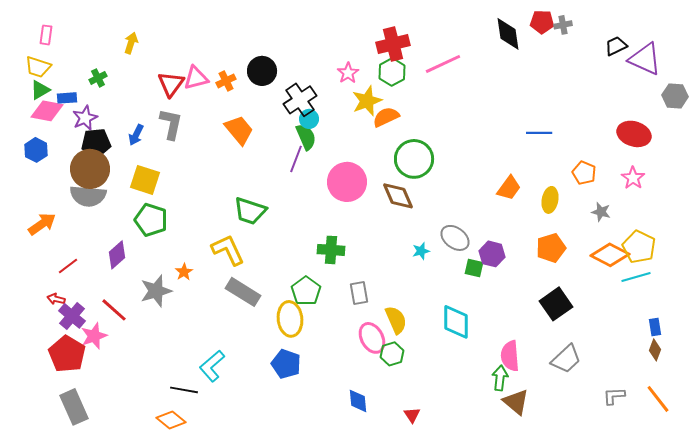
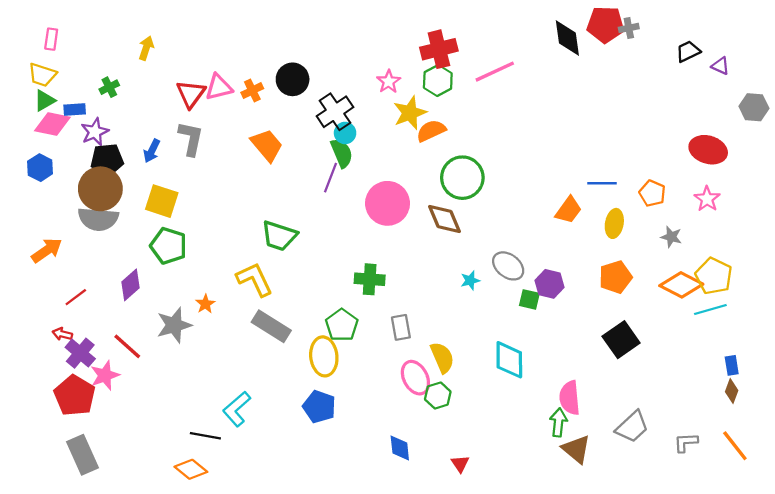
red pentagon: (542, 22) -> (605, 25), size x1.4
purple triangle: (645, 59) -> (720, 66), size x0.5
blue line: (539, 133) -> (602, 183), moved
gray trapezoid: (566, 359) -> (632, 427), moved

